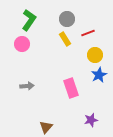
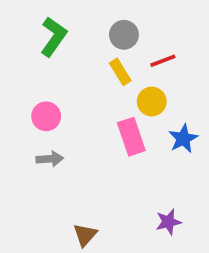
pink circle: (22, 44) -> (46, 116), moved
yellow circle: (95, 55) -> (152, 101), moved
pink rectangle: (71, 88) -> (131, 137), moved

